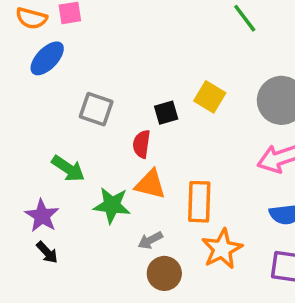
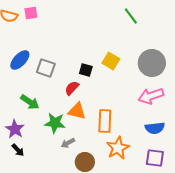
blue ellipse: (47, 58) -> (20, 60), moved
black square: (166, 113) -> (86, 70), turned 32
red semicircle: (142, 144) -> (72, 88), turned 35
gray arrow: (150, 240) -> (68, 143), moved

